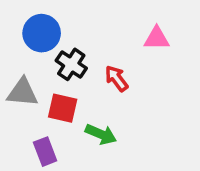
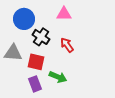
pink triangle: (157, 38) -> (64, 14), moved
purple rectangle: (45, 152) -> (35, 84), moved

